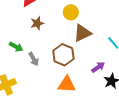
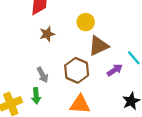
green arrow: (16, 47) -> (36, 96), moved, turned 56
purple arrow: (98, 67) -> (115, 70), moved

